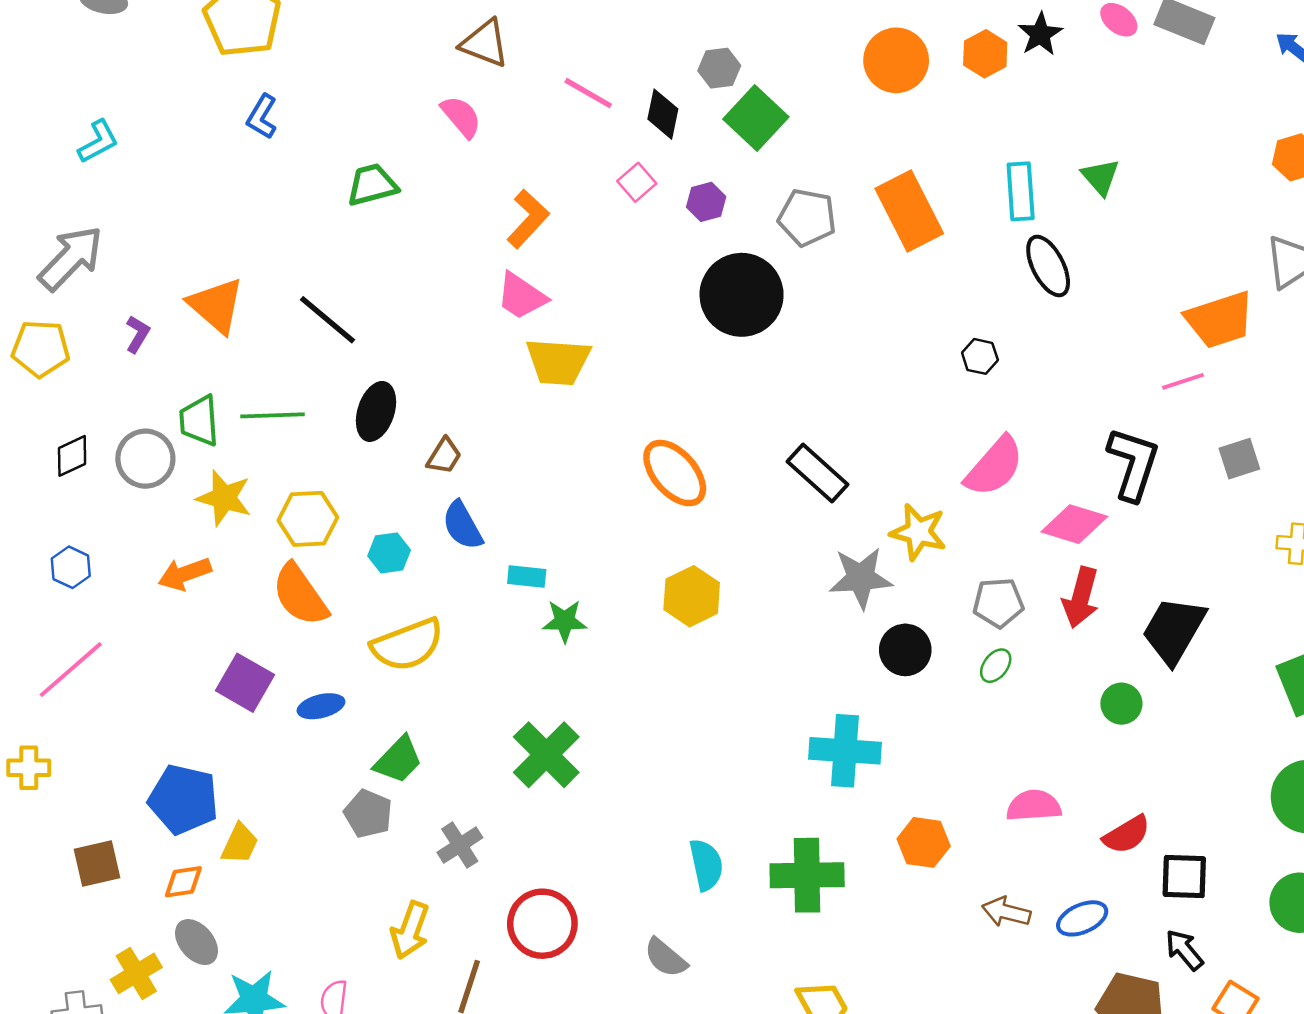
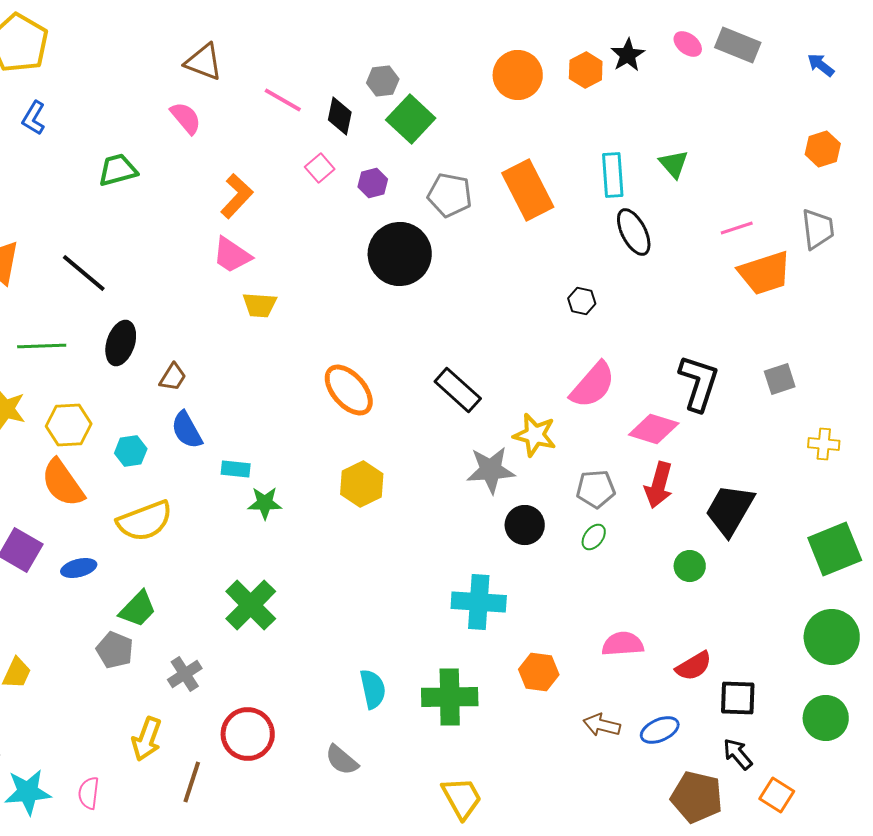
yellow trapezoid: (558, 362) -> (260, 305), size x0.7
pink line: (1183, 381) -> (737, 228), moved

